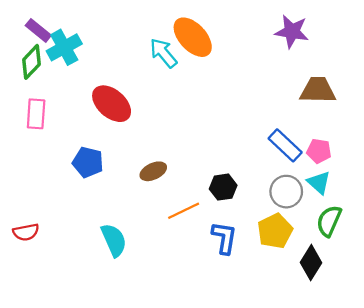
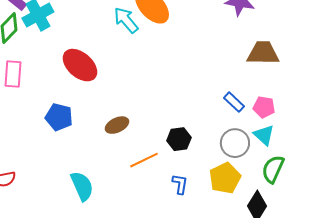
blue rectangle: (285, 145) -> (234, 102), size x0.7
blue L-shape: (224, 238) -> (180, 184), size x0.7

